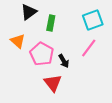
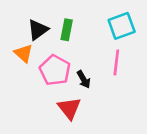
black triangle: (29, 12) -> (38, 30), moved
pink line: (89, 48) -> (116, 62), turned -30

